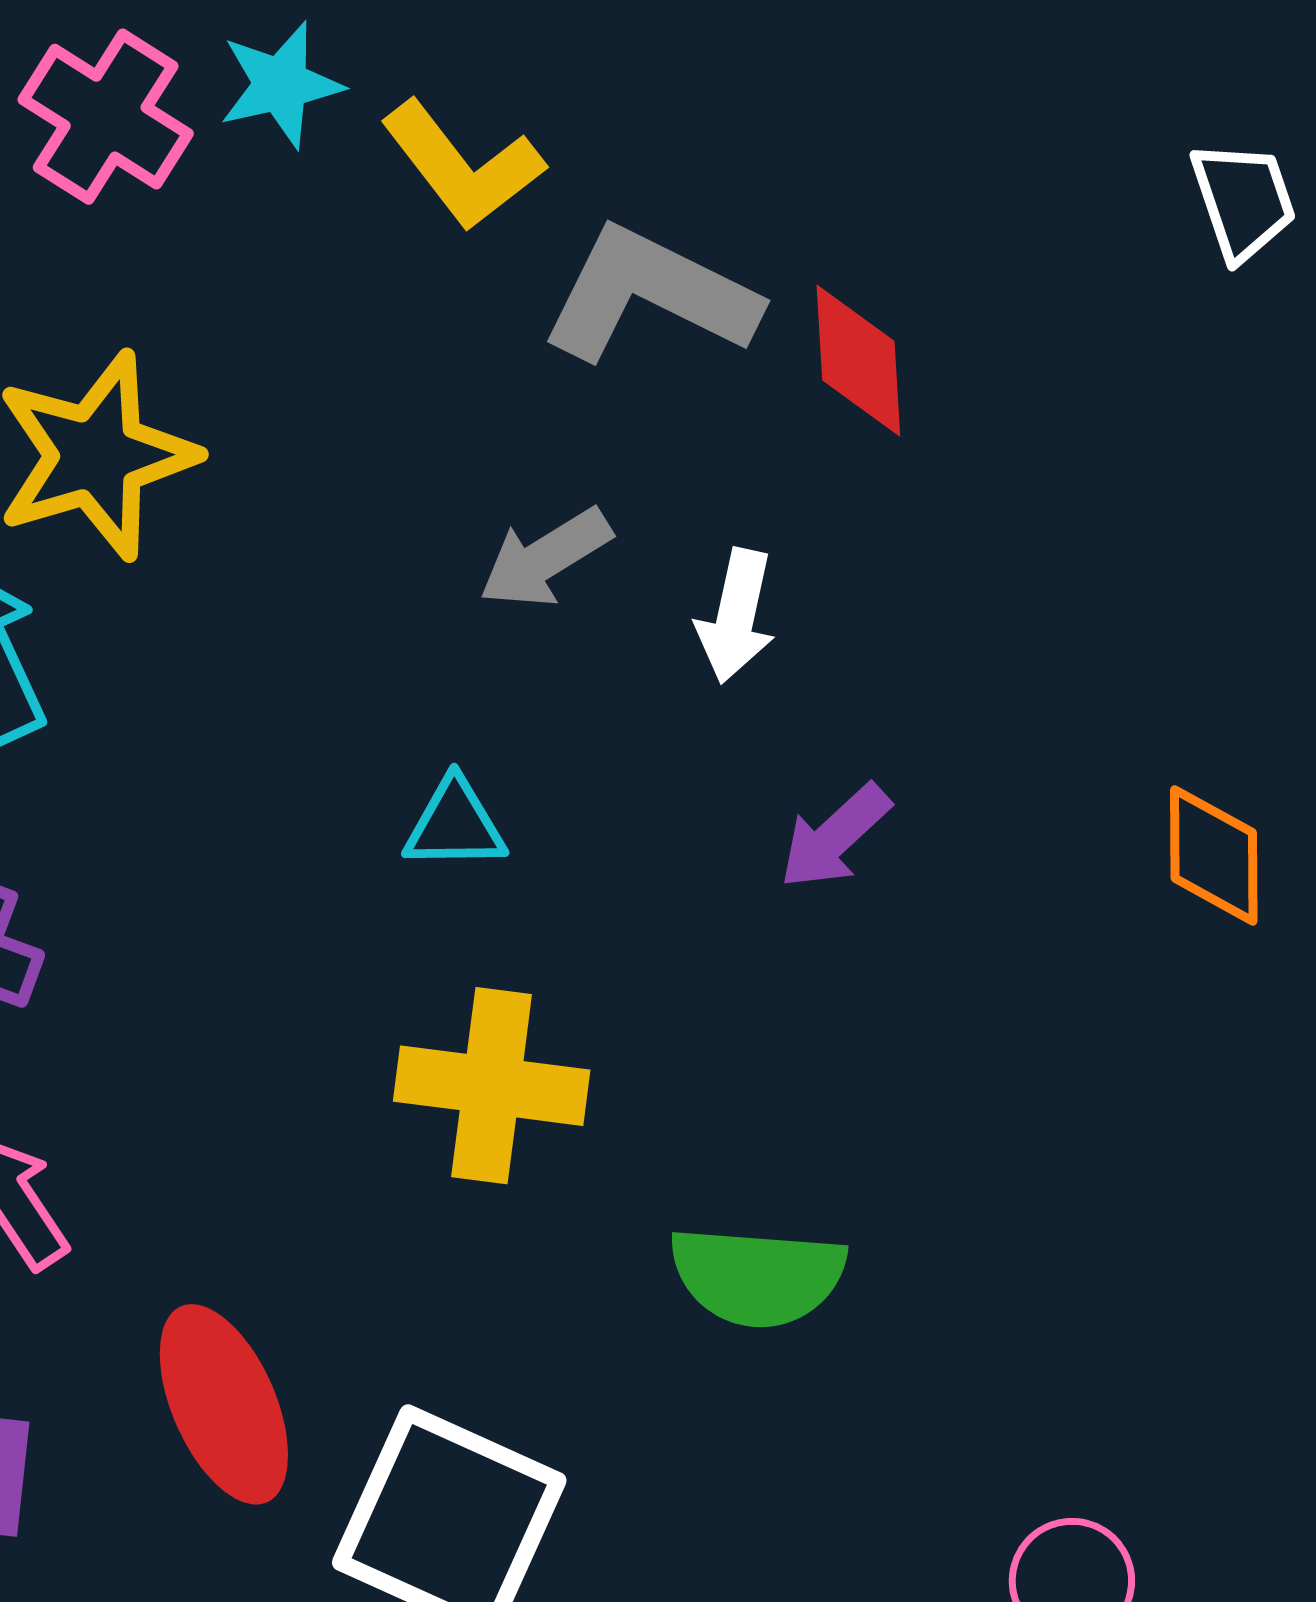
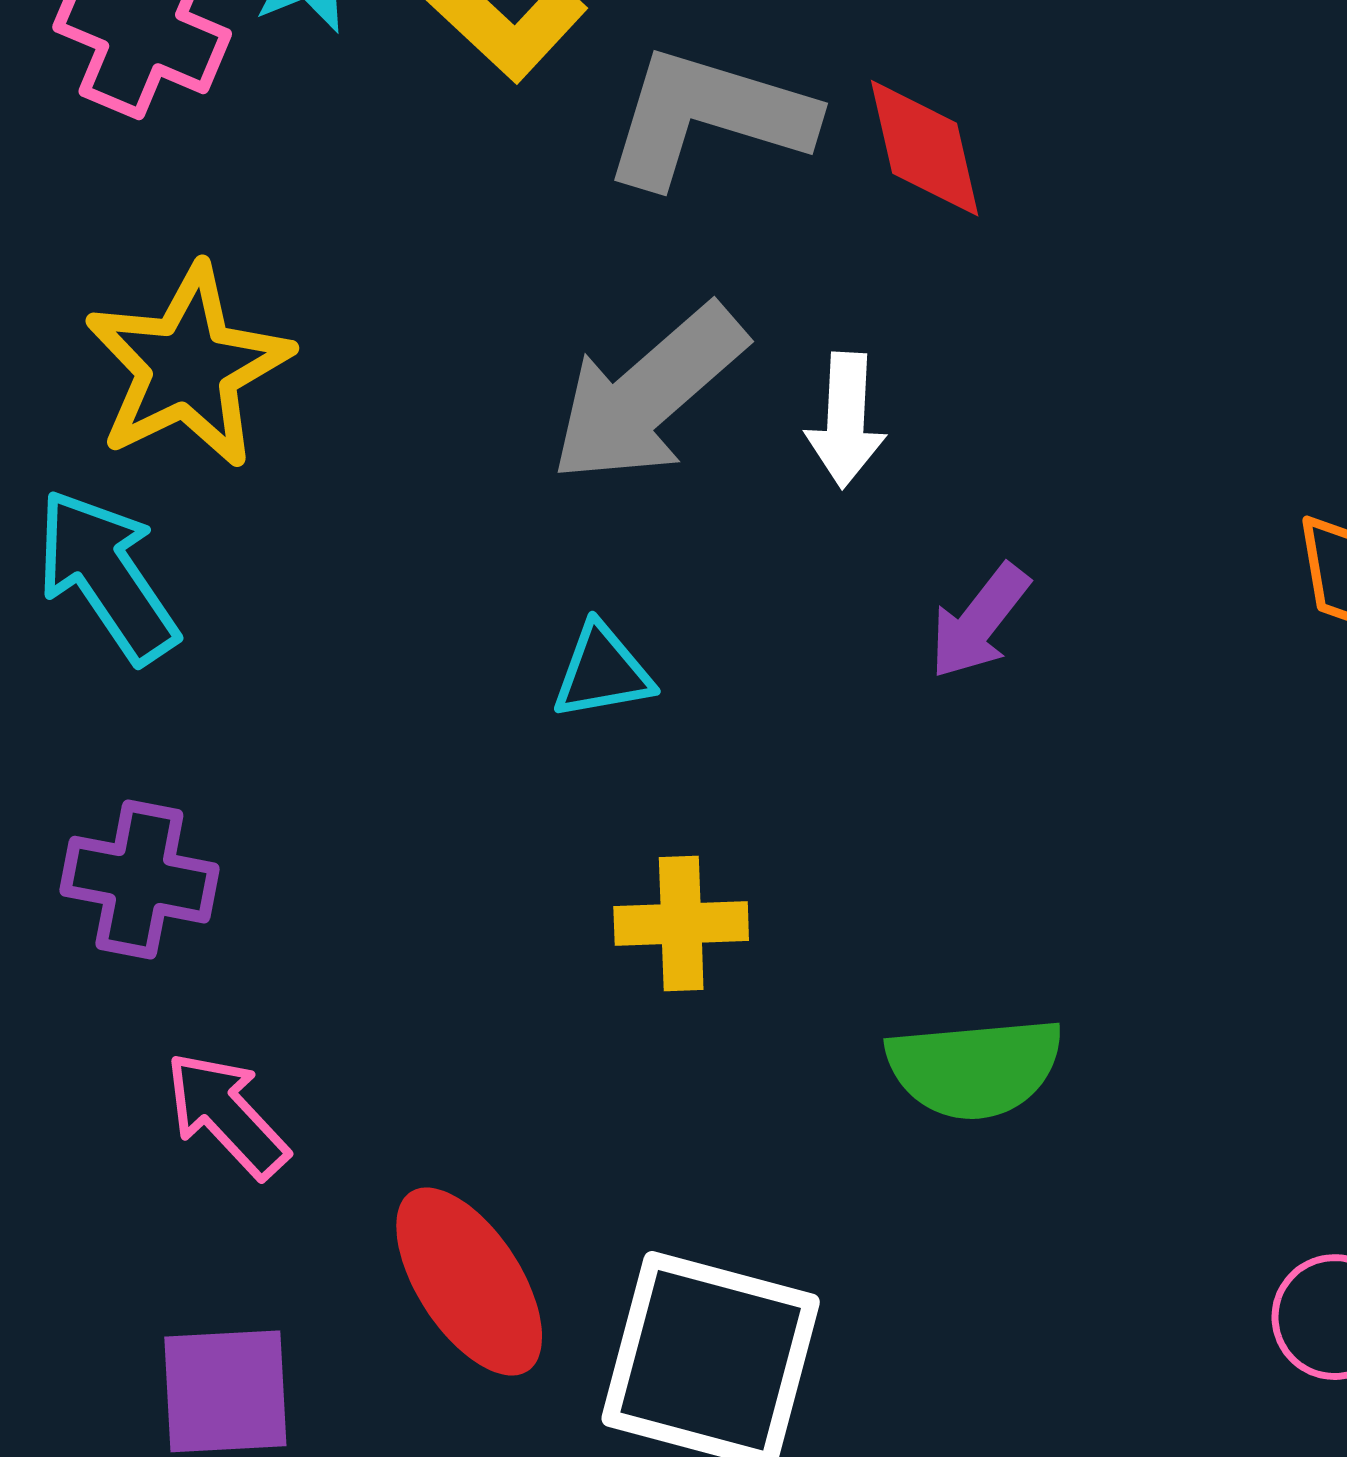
gray arrow: (545, 558) -> (648, 394), size x1.6
yellow cross: (492, 1086) -> (681, 923), size x0.7

